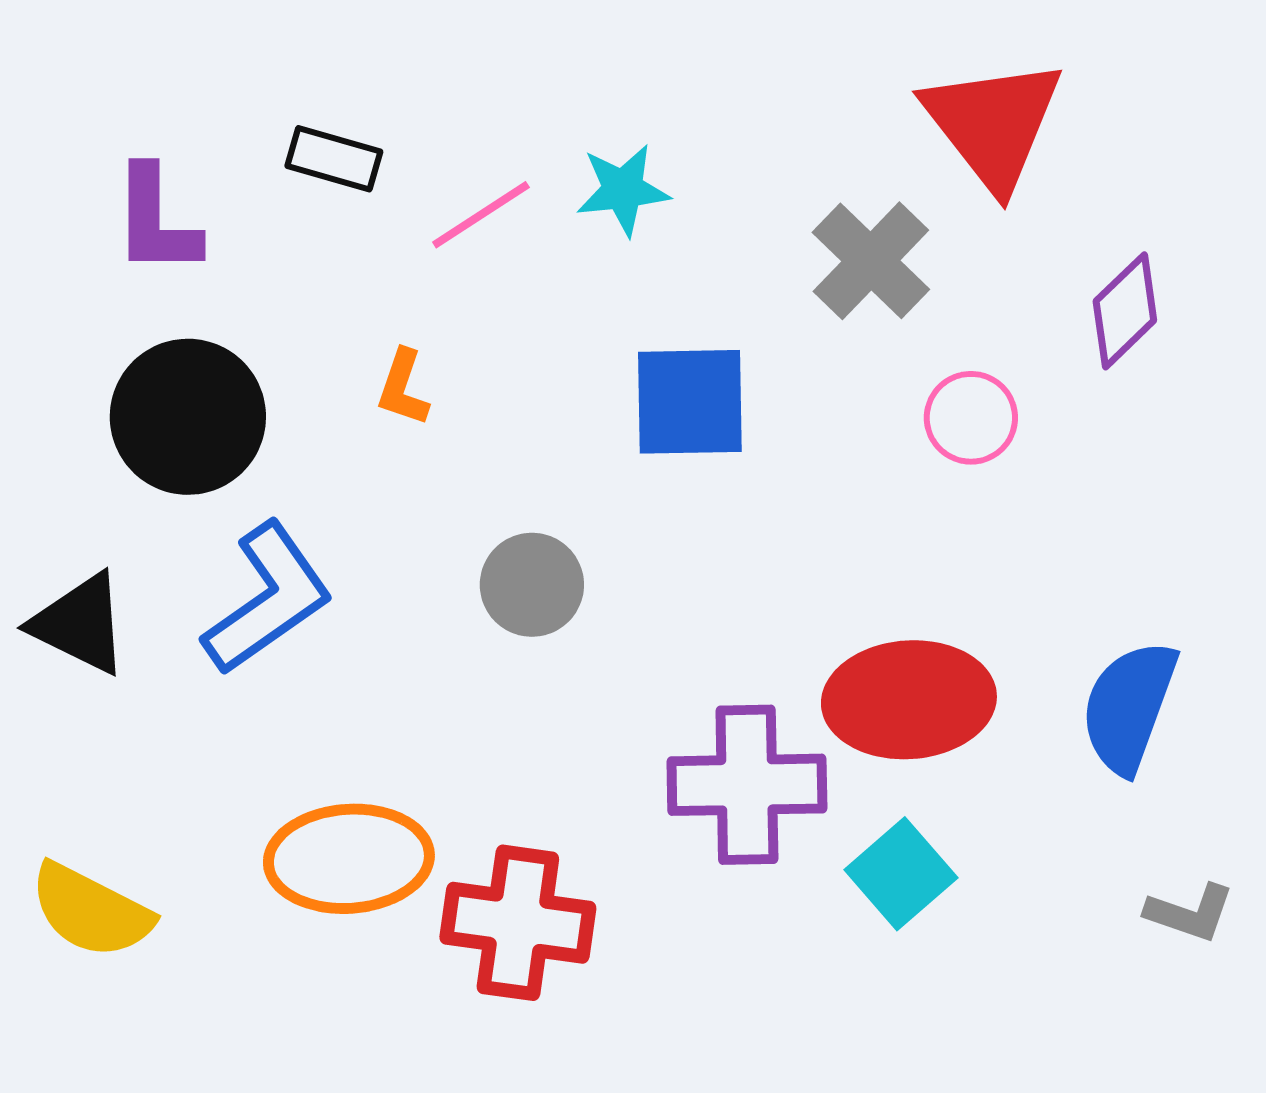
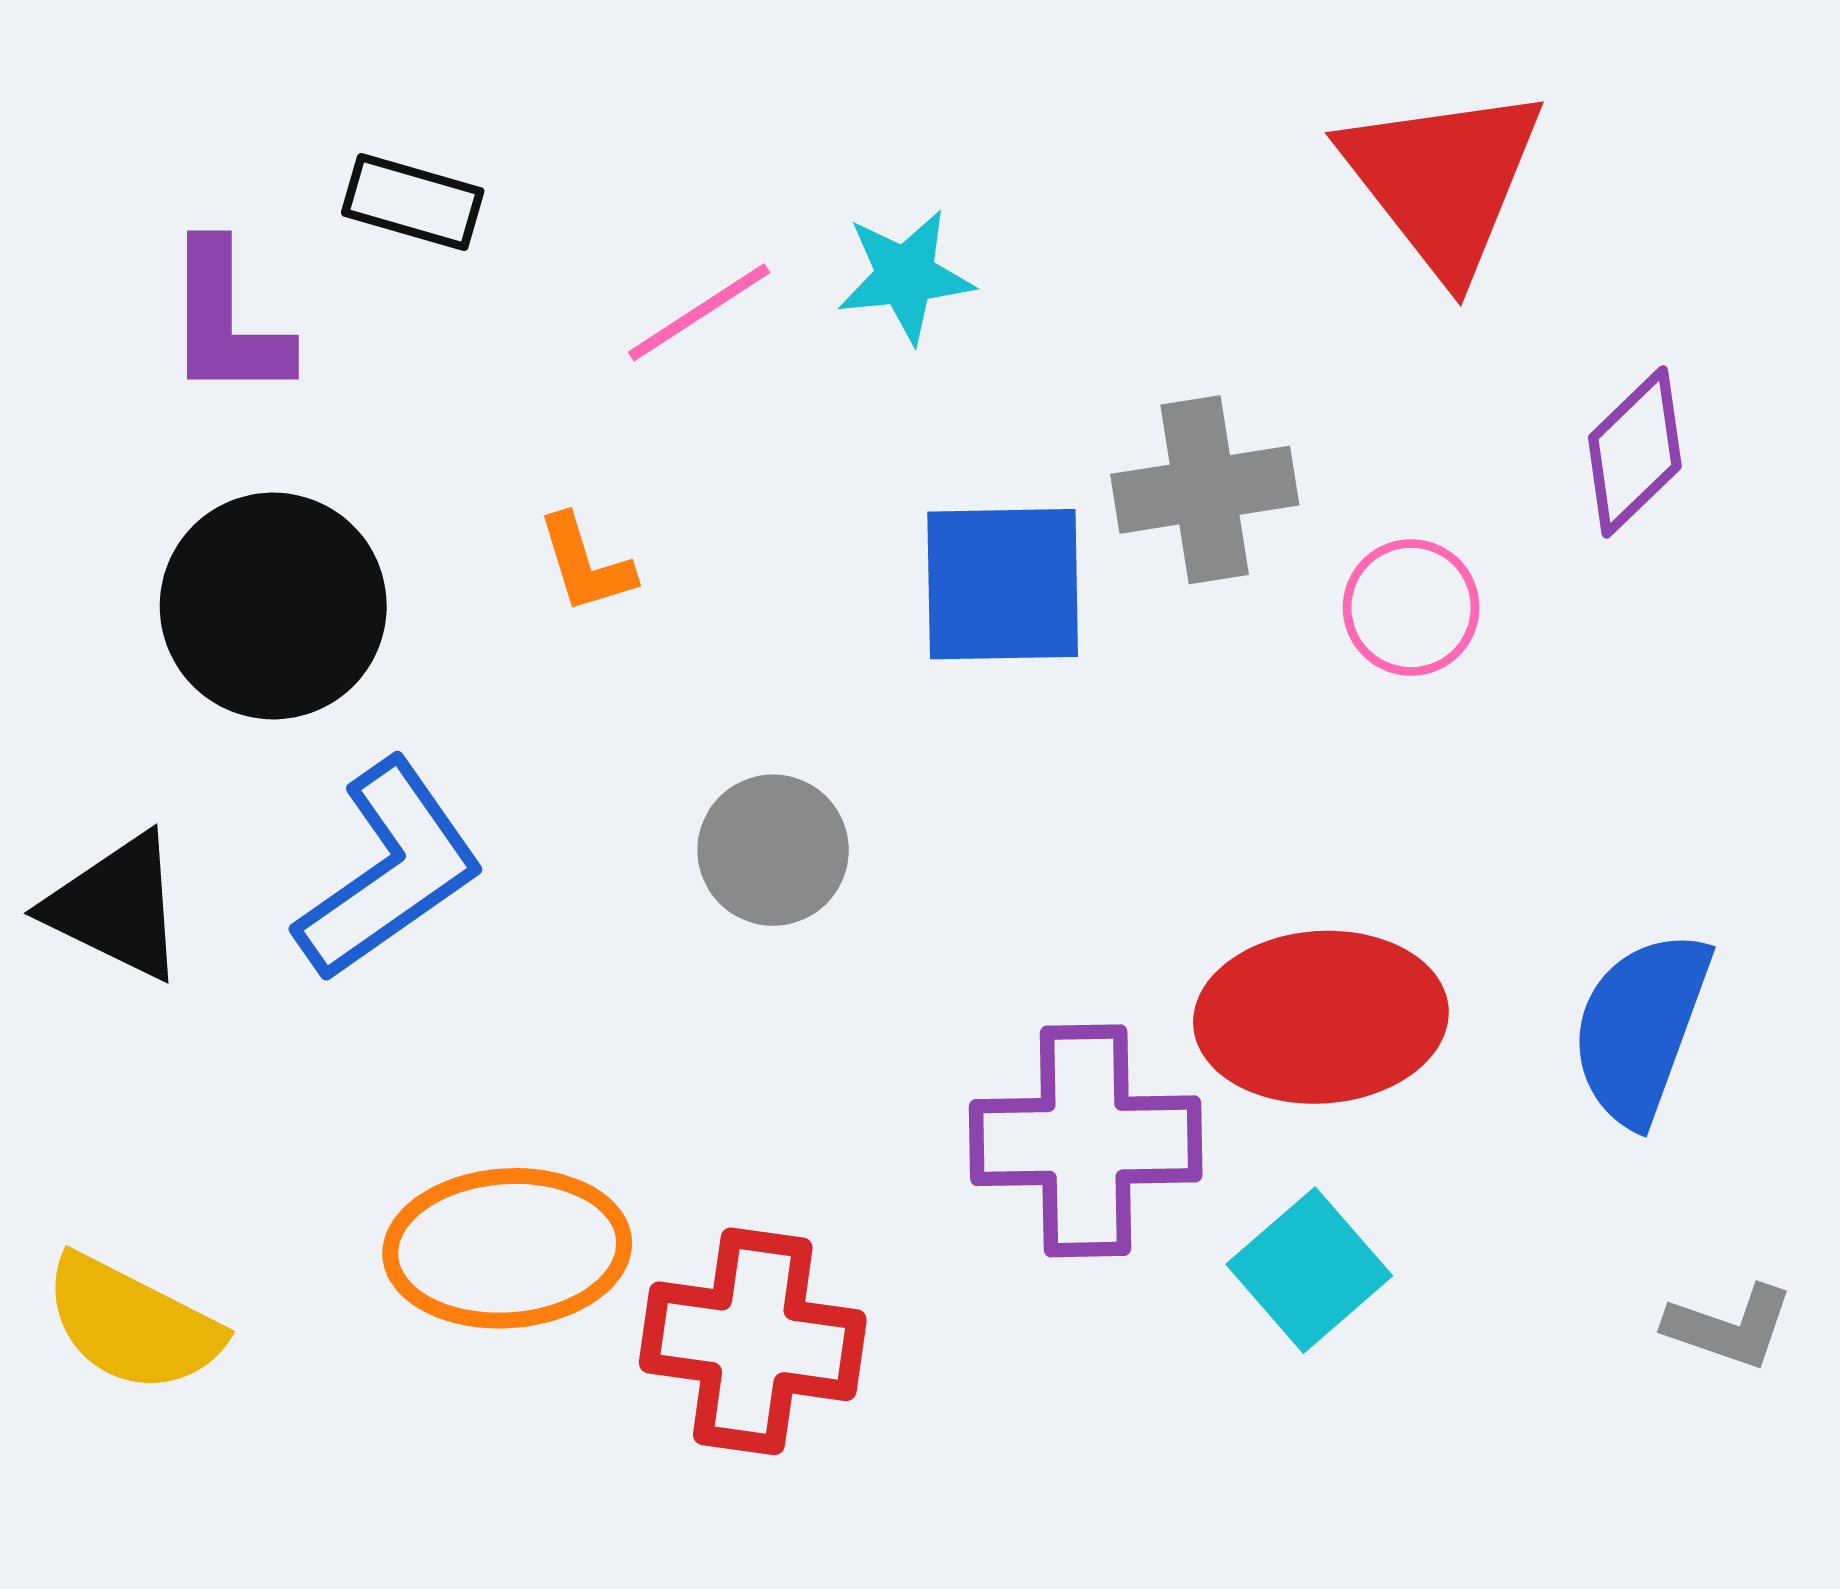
black rectangle: (334, 159) -> (413, 202), moved
gray cross: (871, 261) -> (1205, 490), moved, turned 37
orange L-shape: (403, 388) -> (586, 564), turned -36

